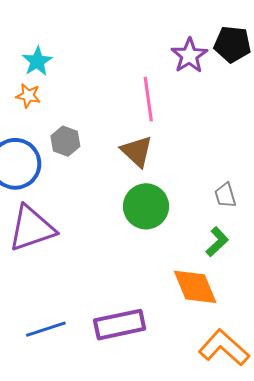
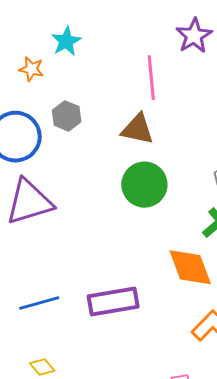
cyan star: (37, 61) -> (66, 41), moved
brown triangle: (137, 151) -> (138, 129), turned -33

